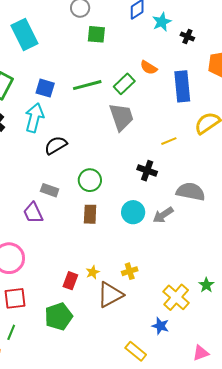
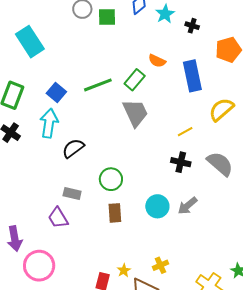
green square: (96, 34) -> (107, 17), moved
blue square: (45, 88) -> (56, 93), turned 30
black cross: (147, 171) -> (181, 162), moved
gray semicircle: (191, 192) -> (220, 164), moved, turned 36

